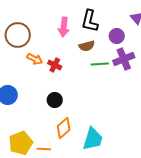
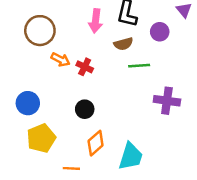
purple cross: (124, 59) -> (167, 101), moved, turned 30
yellow pentagon: (21, 143) -> (41, 138), moved

